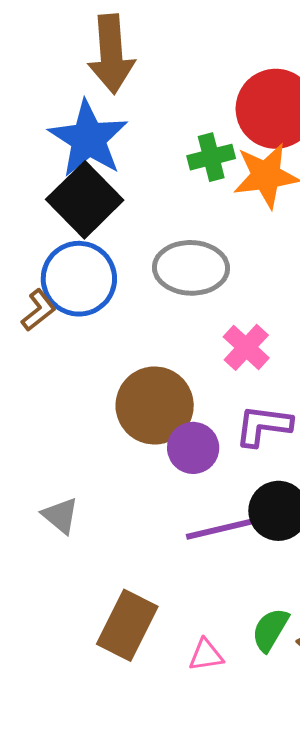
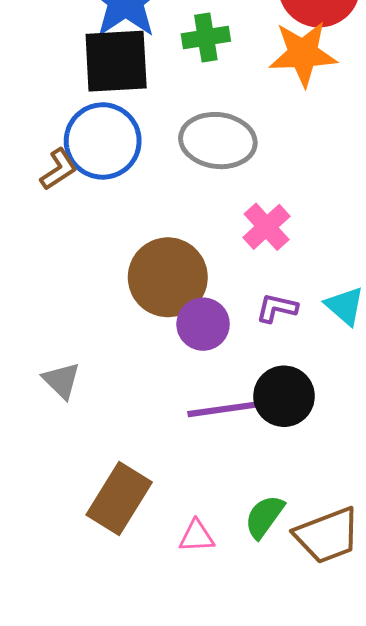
green cross: (211, 157) -> (206, 37), moved
black square: (85, 200) -> (116, 61), turned 36
purple L-shape: (263, 426) -> (277, 308), size x0.7

